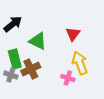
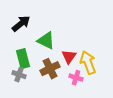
red triangle: (73, 34) -> (69, 57), moved
brown cross: (31, 69) -> (50, 69), moved

